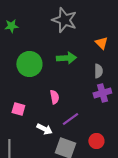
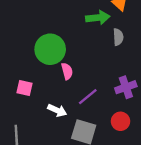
green arrow: (66, 58) -> (98, 18), moved
green circle: (29, 64) -> (50, 49), moved
purple cross: (102, 93) -> (126, 87), moved

